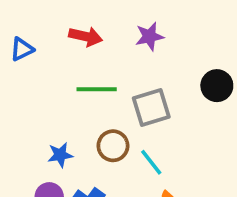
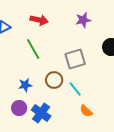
purple star: (149, 36) -> (83, 20), moved
green line: (97, 89) -> (33, 49), moved, turned 60

